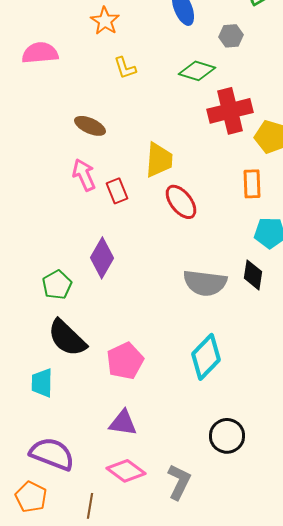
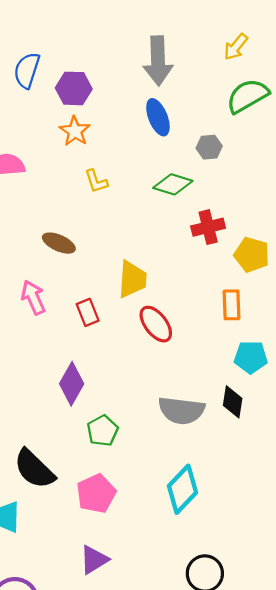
red cross: (230, 111) -> (208, 227), size x0.7
pink arrow: (84, 175) -> (33, 297), moved
green pentagon: (57, 285) -> (103, 431), moved
purple triangle: (123, 423) -> (94, 560), turned -40

